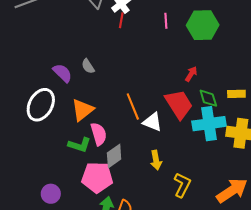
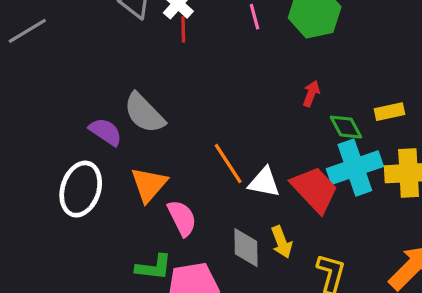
gray semicircle: (88, 66) -> (144, 113), size x1.8
red trapezoid: (179, 104) -> (315, 189), moved
green L-shape: (79, 145) -> (154, 267), moved
gray diamond: (114, 156) -> (246, 248), moved, turned -45

